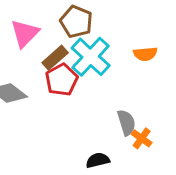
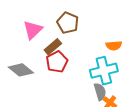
cyan cross: (91, 57) -> (104, 71), moved, turned 32

